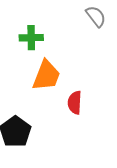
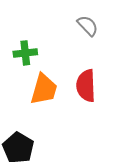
red semicircle: (75, 103) -> (86, 86), moved, size x1.4

